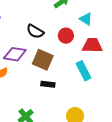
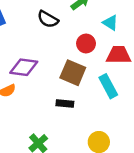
black semicircle: (35, 31) -> (48, 19), moved
brown square: (43, 60) -> (73, 73), moved

